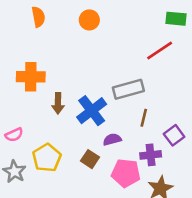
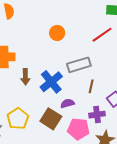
orange circle: (89, 20) -> (57, 33), moved
brown square: (90, 159) -> (51, 119), size x1.5

